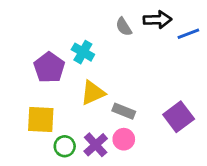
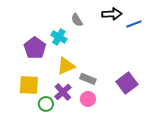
gray semicircle: (124, 27) -> (77, 20), moved
purple cross: (96, 145) -> (63, 92), moved

